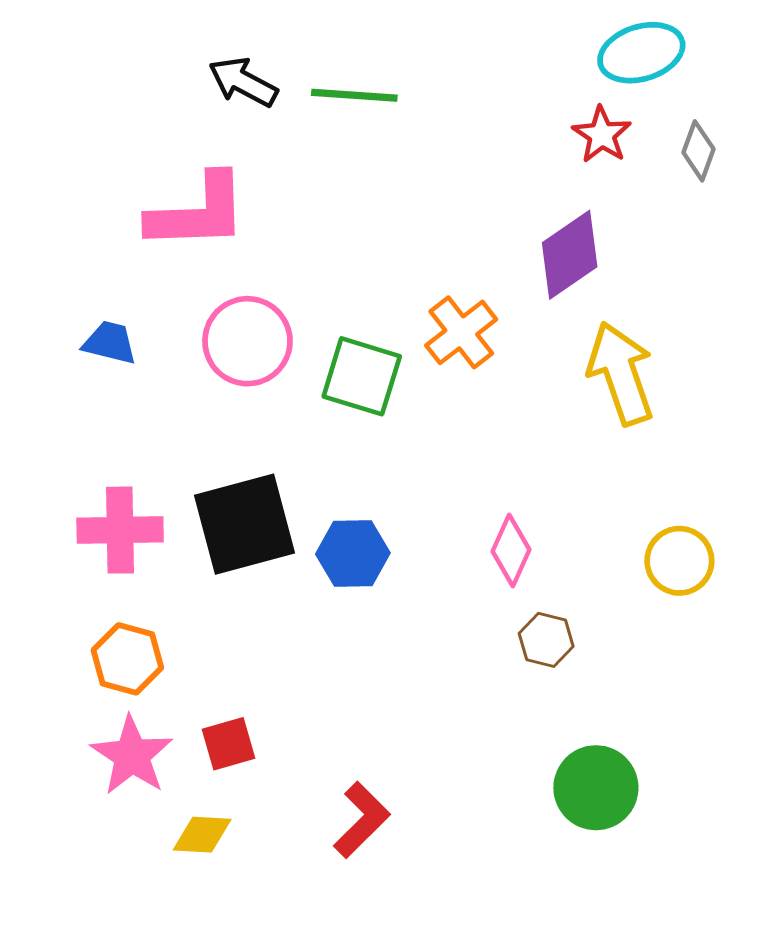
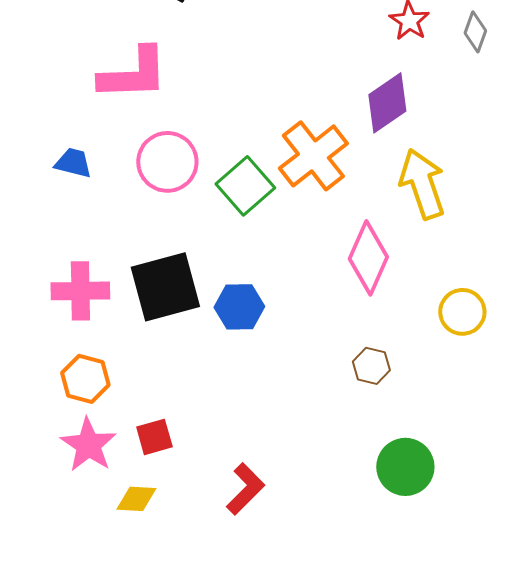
orange cross: (461, 332) -> (313, 156), size x1.4
green square: (362, 376) -> (245, 186), turned 32
pink diamond: (511, 551) -> (368, 258), moved, size x1.5

